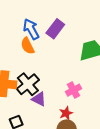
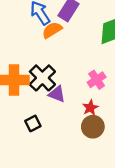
orange semicircle: (28, 46) -> (52, 30), moved, turned 90

